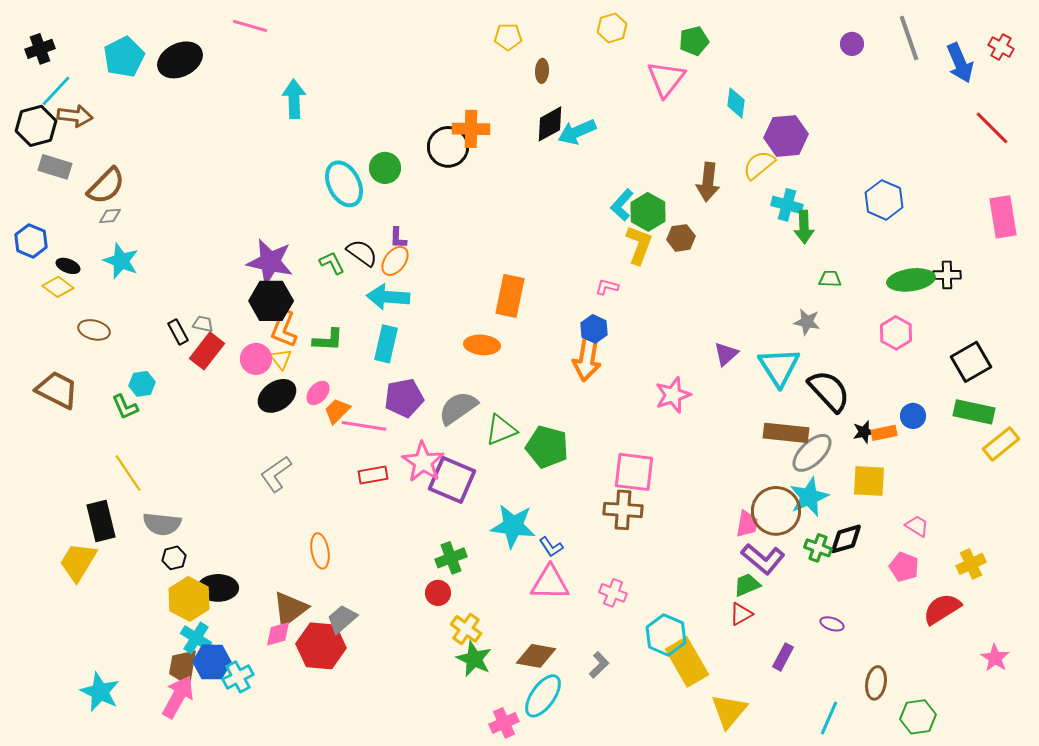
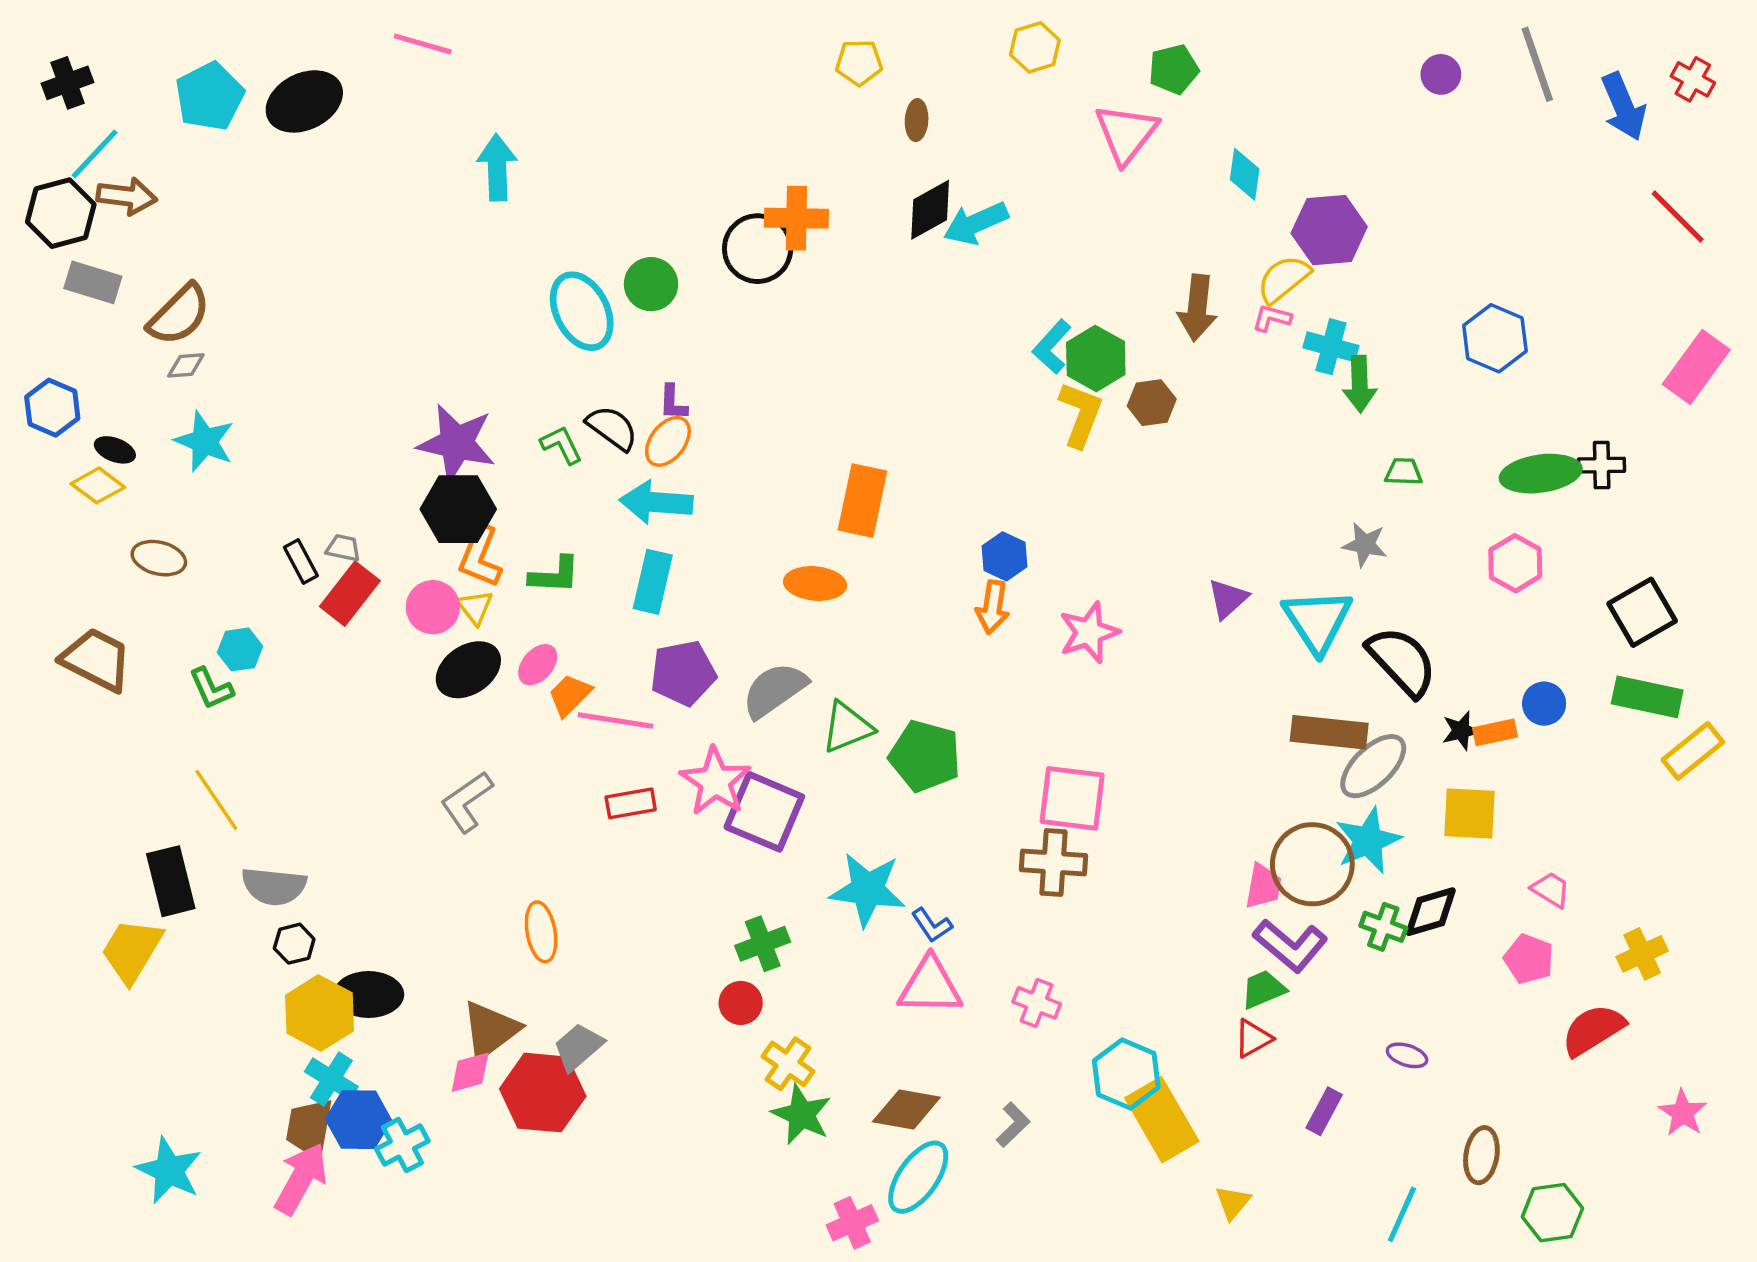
pink rectangle: (1003, 217) -> (1696, 367), turned 45
pink L-shape: (607, 287) -> (1272, 318), moved
orange arrow: (587, 359) -> (993, 607), size x0.7
pink star: (673, 395) -> (1089, 633), moved
yellow triangle: (729, 711) -> (1233, 1203), size x0.6

